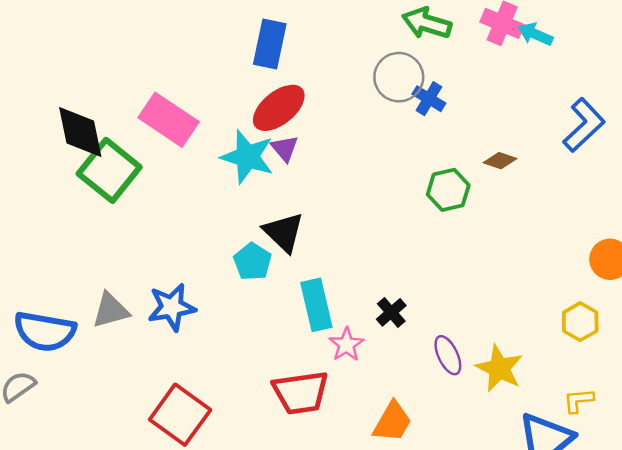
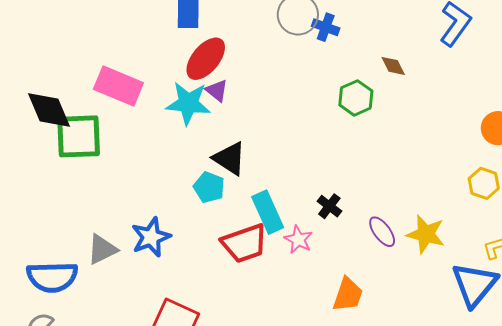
brown diamond: (500, 161) -> (393, 66), turned 56
green square: (109, 170) -> (79, 136), turned -30
red trapezoid: (301, 393) -> (244, 243), moved

